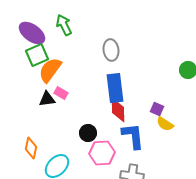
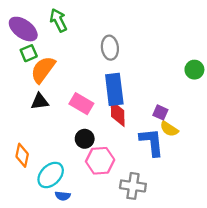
green square: (37, 55) -> (29, 53), size x0.7
pink rectangle: (61, 93) -> (81, 104), moved, size x1.5
blue L-shape: (133, 136) -> (152, 142), moved

